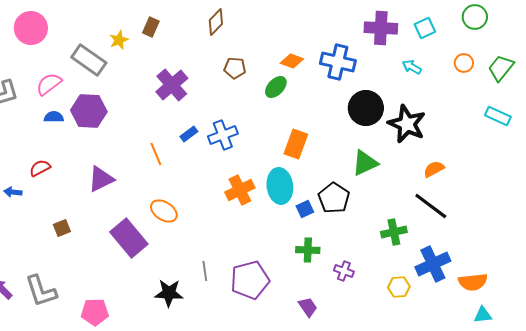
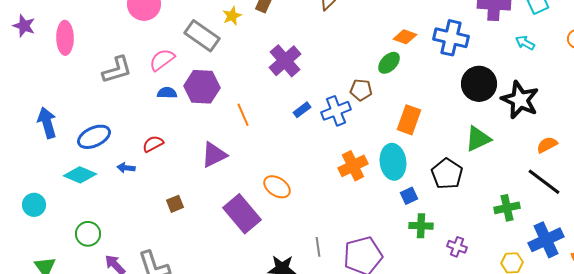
brown pentagon: (235, 68) -> (361, 90), moved
orange line: (156, 154) -> (243, 115), moved
blue square: (305, 209) -> (409, 196), moved

